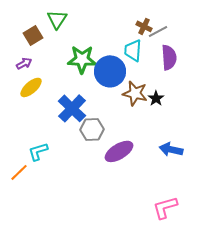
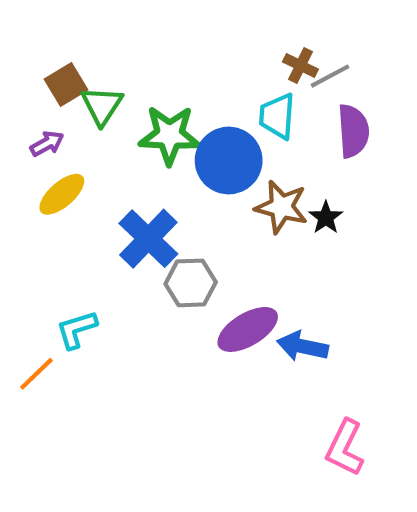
green triangle: (57, 19) -> (102, 106), moved
blue arrow: (171, 149) -> (303, 346), moved
pink L-shape: (165, 207) -> (345, 448), turned -48

